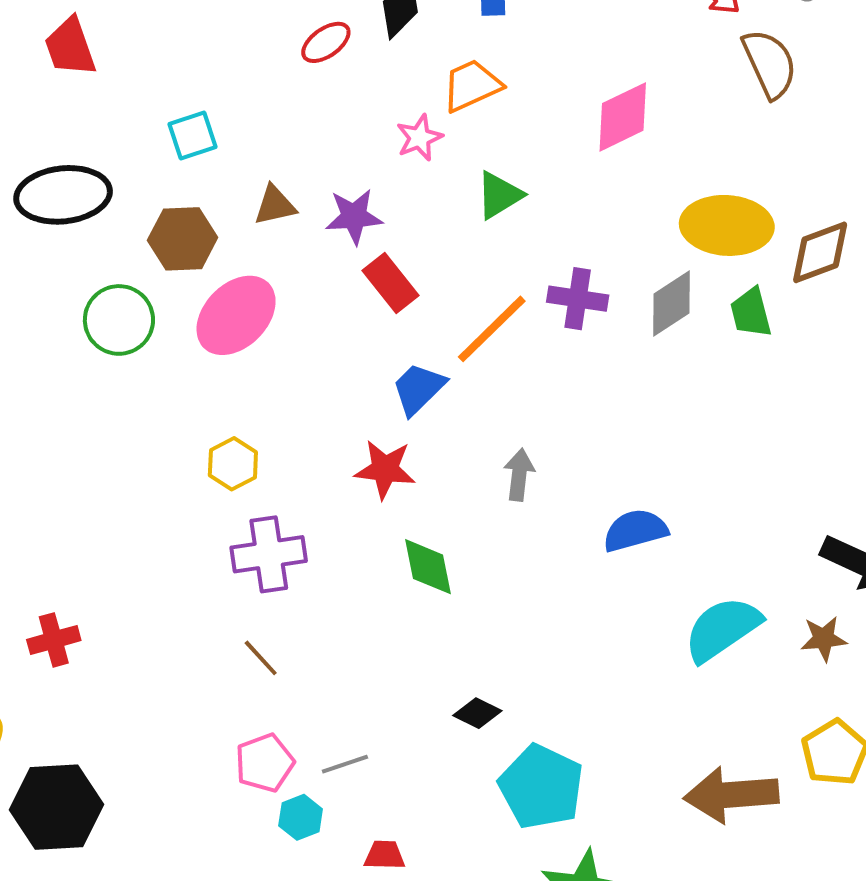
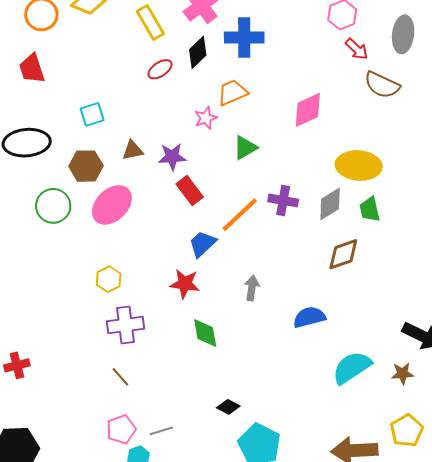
brown semicircle: (770, 64) -> (382, 85), turned 138
brown diamond: (820, 252) -> (343, 254), moved

